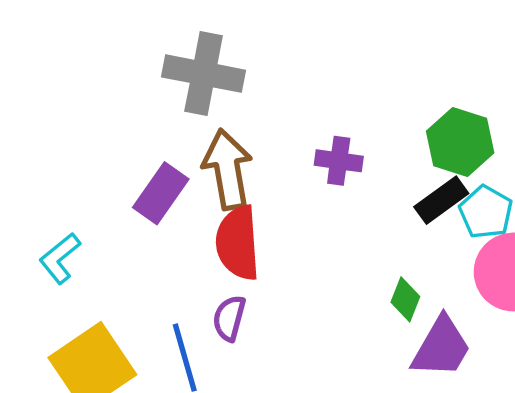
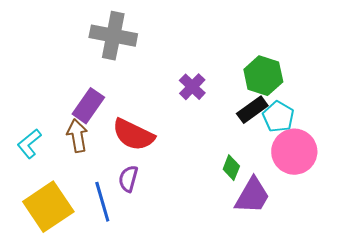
purple cross: (339, 161) -> (192, 87), turned 36
brown arrow: (228, 169) -> (77, 136), moved, size x0.7
red semicircle: (238, 243) -> (133, 135), turned -60

